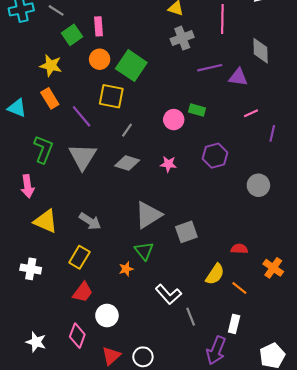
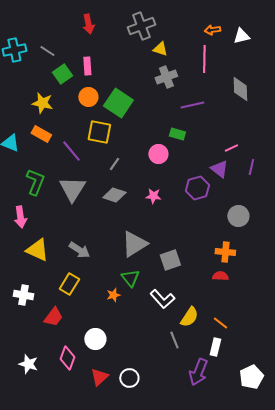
purple triangle: (238, 77) -> (219, 169), moved, turned 30
orange rectangle: (50, 98) -> (41, 134), turned -30
green rectangle: (197, 110) -> (177, 134), moved
orange cross: (273, 268) -> (225, 252), moved, turned -30
yellow semicircle: (215, 274) -> (189, 317), moved
orange line: (239, 288) -> (220, 323), moved
red trapezoid: (83, 292) -> (53, 317), moved
white L-shape: (168, 294) -> (162, 299), moved

